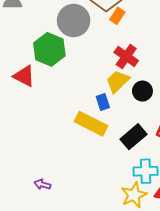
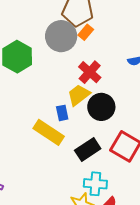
gray circle: (74, 21) -> (61, 36), moved
black circle: (142, 91) -> (101, 107), size x1.4

